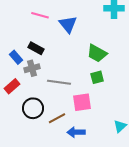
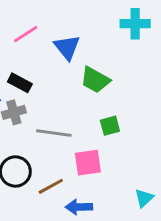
pink line: (40, 15) -> (26, 34), turned -48
green trapezoid: (97, 53) -> (95, 80), moved

